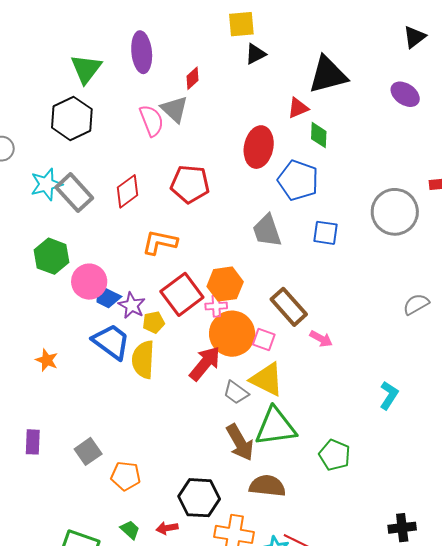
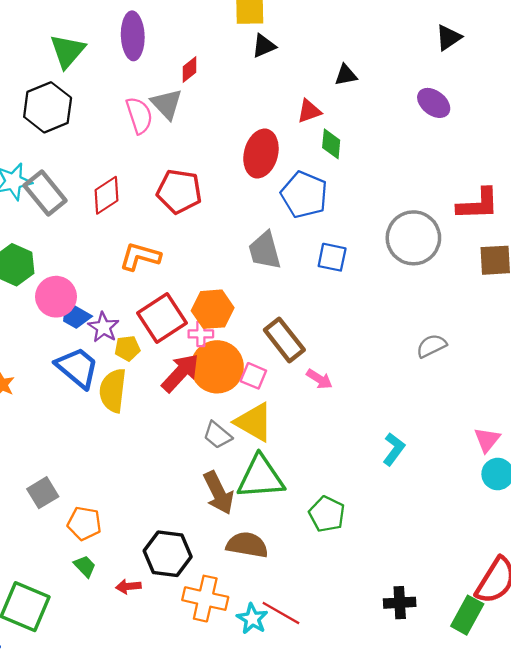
black triangle: (328, 75) -> (346, 75), size x0.5
red arrow: (205, 363) -> (180, 373), moved
green trapezoid: (130, 530) -> (85, 566), moved

